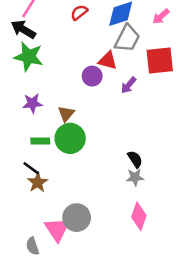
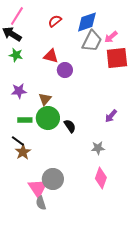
pink arrow: (161, 16) -> (111, 37), moved
green star: (29, 57) -> (16, 55), size x0.6
red triangle: (108, 61) -> (51, 56), moved
purple arrow: (128, 85) -> (111, 116), moved
black semicircle: (135, 159) -> (70, 126), moved
gray semicircle: (32, 246) -> (41, 203), moved

